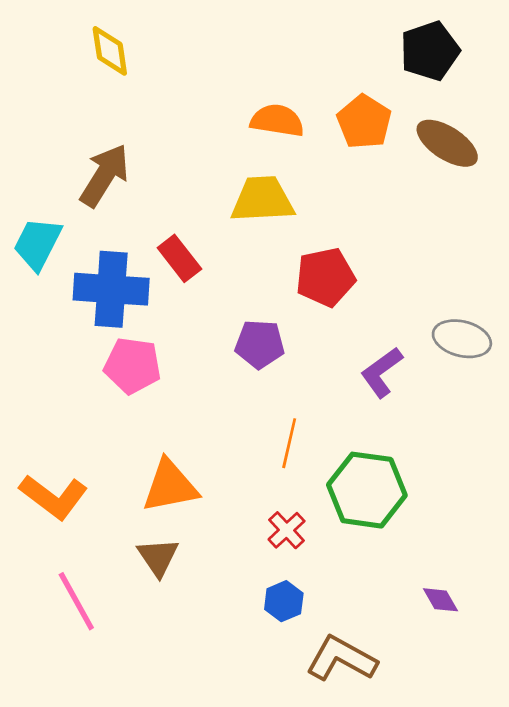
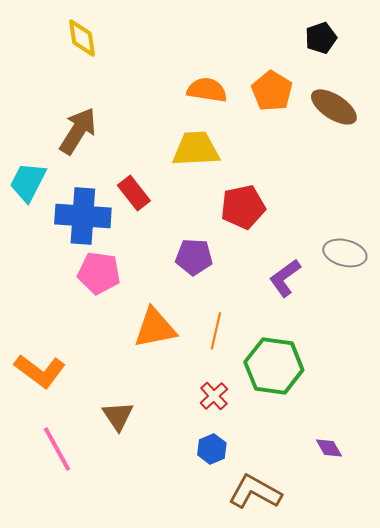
black pentagon: (430, 51) -> (321, 38), size x0.7
orange triangle: (170, 486) -> (155, 328), moved

